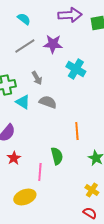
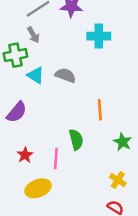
cyan cross: (76, 69) -> (99, 36), turned -30
gray arrow: (37, 78) -> (33, 35), moved
red star: (14, 158) -> (25, 155), moved

